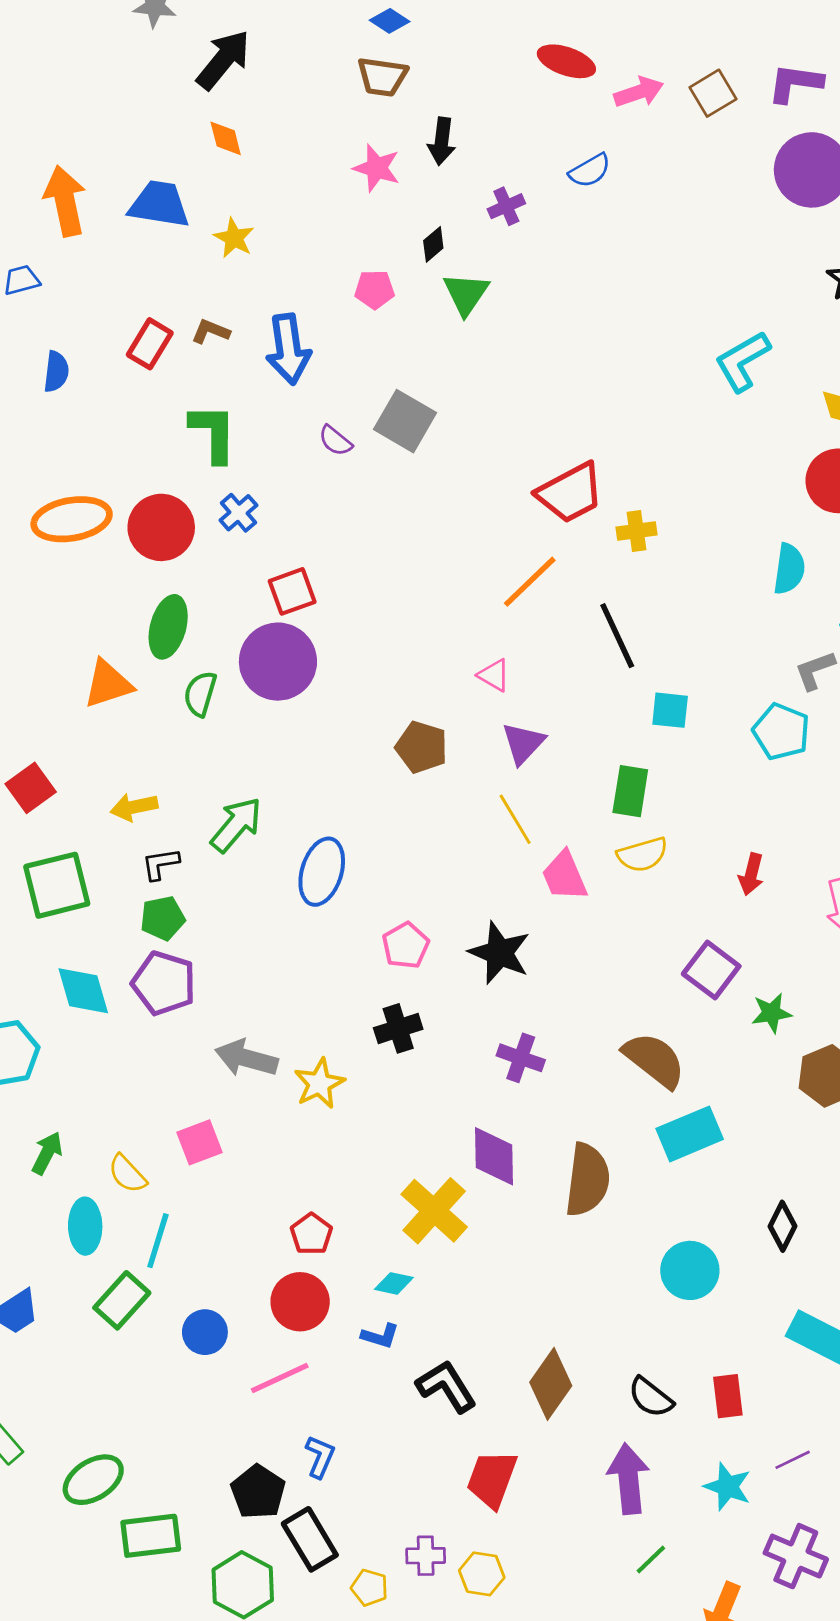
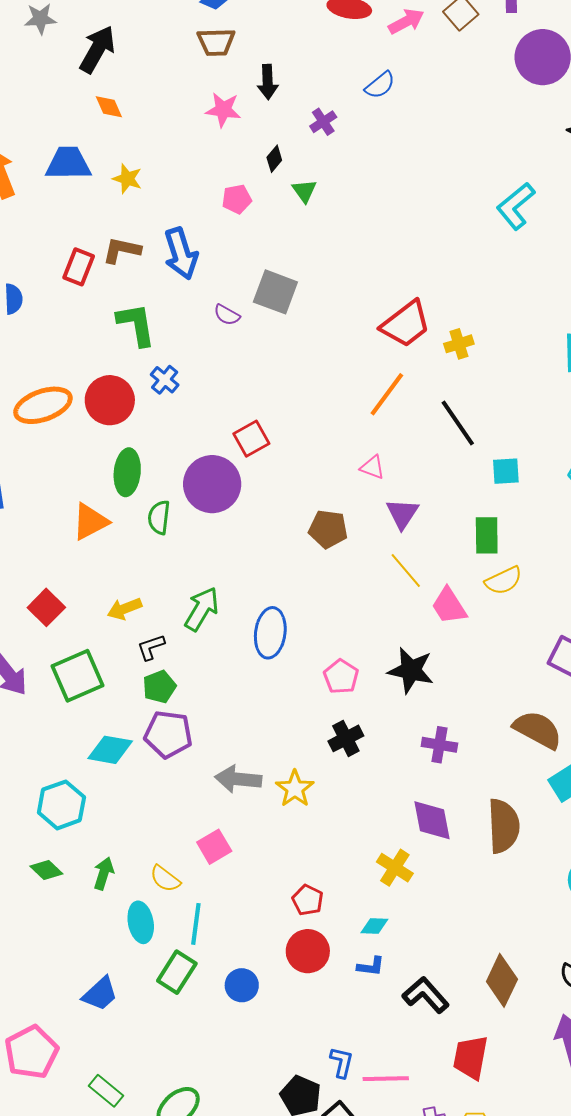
green triangle: (466, 294) -> (304, 191), size x0.7
brown L-shape: (211, 331) -> (122, 250), size x1.4
red square: (292, 591) -> (251, 439), moved
cyan diamond: (83, 991) -> (110, 750), turned -54
yellow cross: (434, 1211) -> (395, 868), size x0.7
pink line: (280, 1378) -> (386, 1079), moved, turned 33

